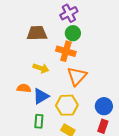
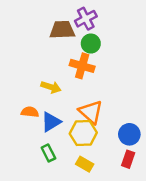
brown trapezoid: (37, 33) -> (62, 30), moved
orange triangle: (77, 76) -> (91, 112), moved, turned -30
green rectangle: (39, 121) -> (48, 153), turned -32

